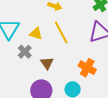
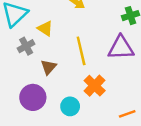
yellow line: (61, 32) -> (81, 51), moved

